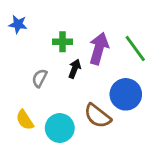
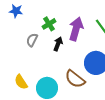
green cross: (62, 42) -> (49, 24), turned -32
gray semicircle: (40, 78) -> (32, 40), moved

